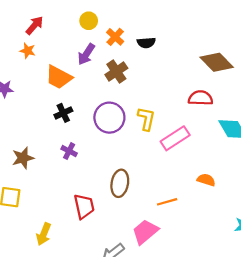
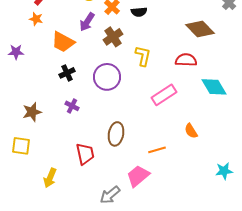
yellow L-shape: (146, 119) -> (143, 56), moved
orange semicircle: (206, 180) -> (191, 131), turned -140

